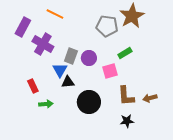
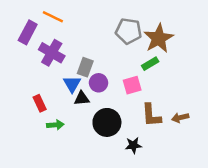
orange line: (55, 14) -> (53, 17), moved
brown star: (132, 16) -> (159, 38), moved
purple circle: (89, 58) -> (99, 83), moved
black star: (127, 121) -> (133, 145), moved

